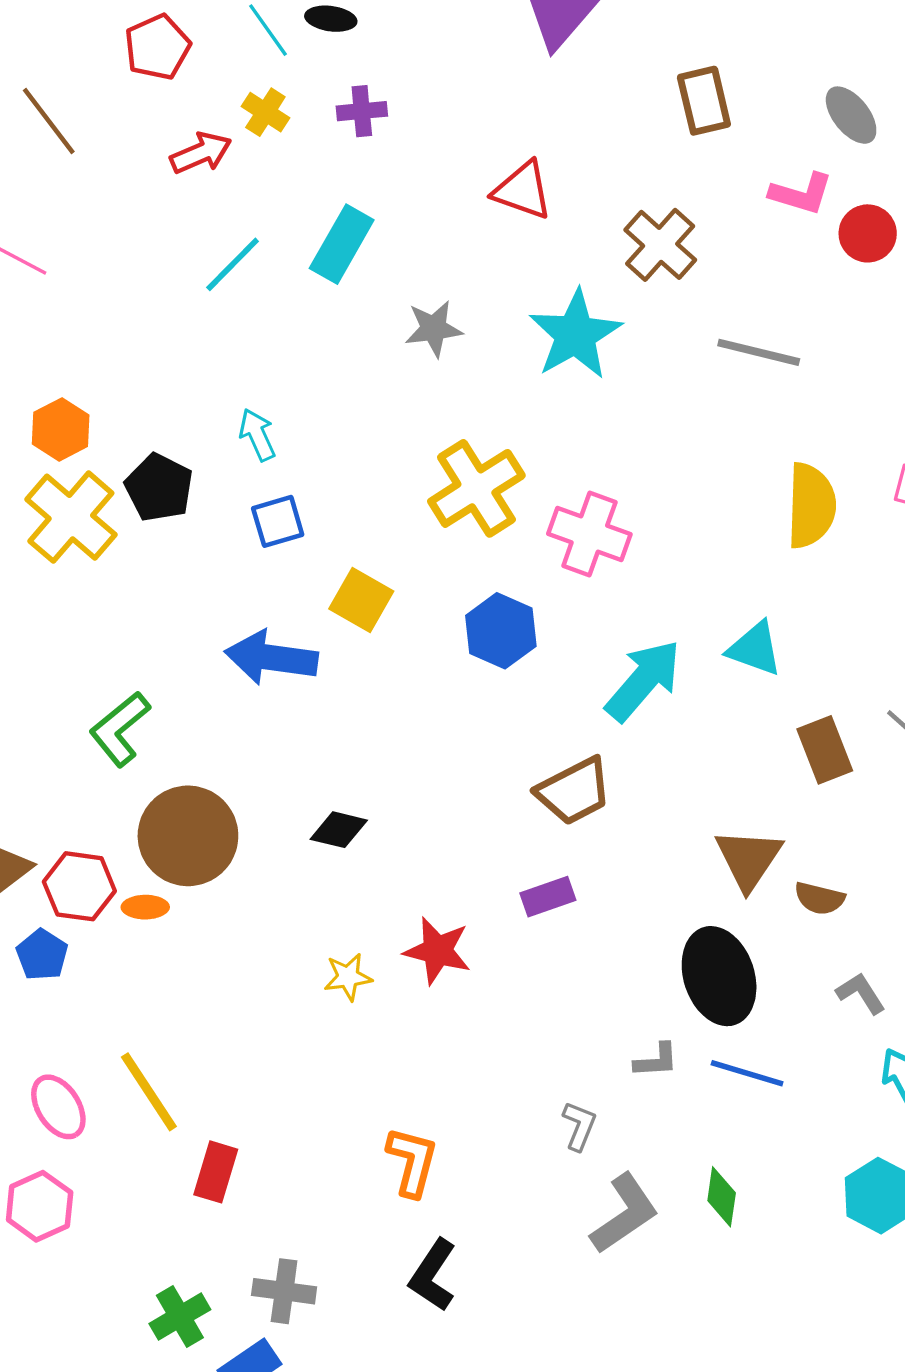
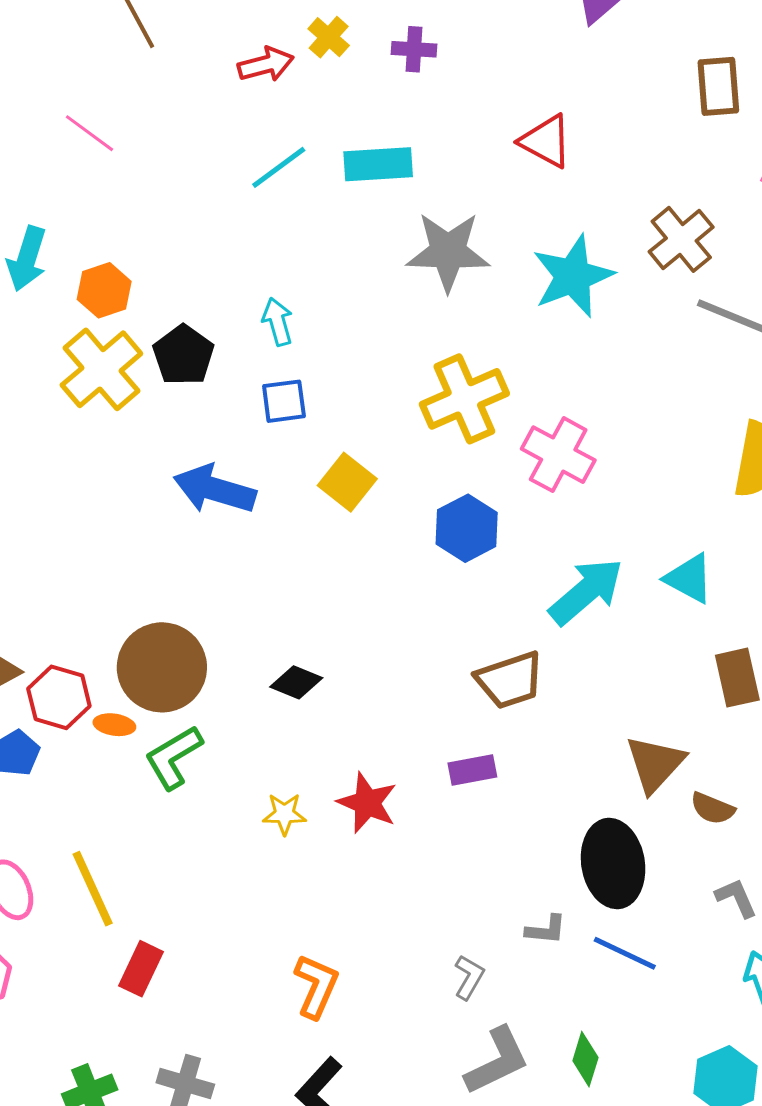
cyan rectangle: (342, 244) -> (378, 164), turned 48
brown cross: (660, 245) -> (681, 239), moved
gray star: (434, 329) -> (448, 252), size x1.6
blue arrow: (271, 658) -> (215, 489), moved
green L-shape: (120, 729) -> (174, 757), moved

